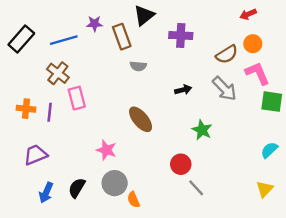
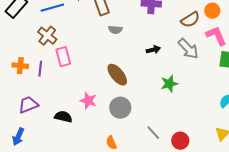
green star: (202, 130) -> (169, 84), turned 30
red circle: (181, 164) -> (180, 141), moved
gray circle: (115, 183) -> (120, 108), moved
black semicircle: (77, 188) -> (63, 117), moved, turned 72
gray line: (196, 188) -> (153, 133), moved
blue arrow: (46, 193) -> (18, 137), moved

